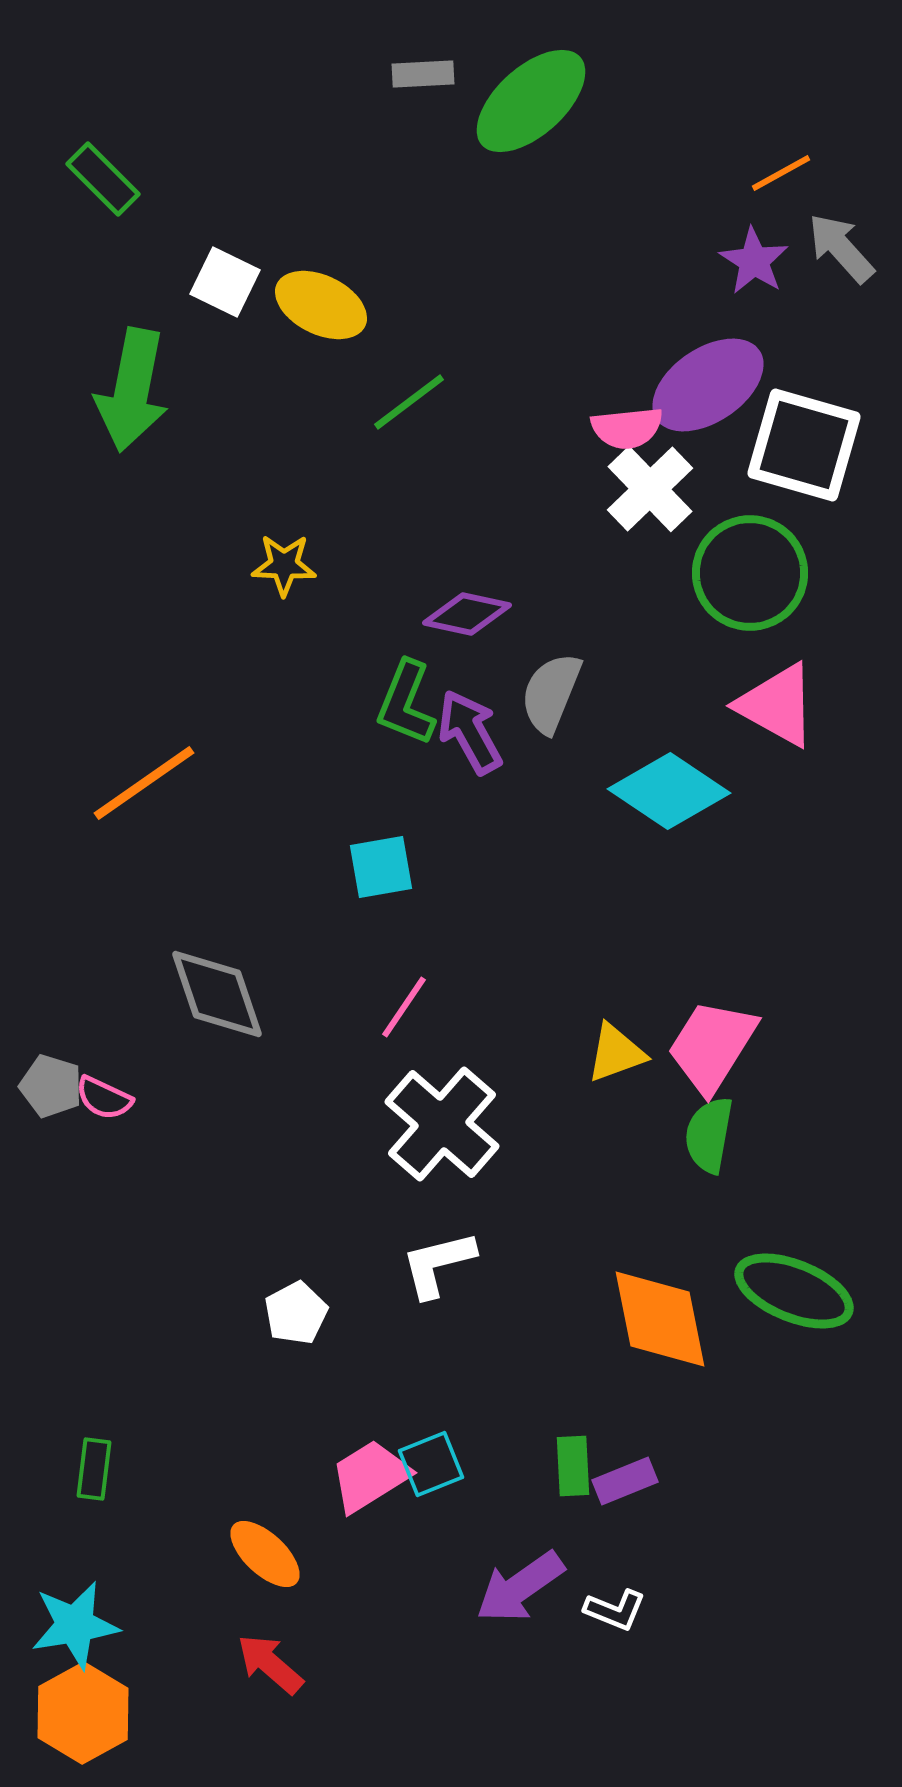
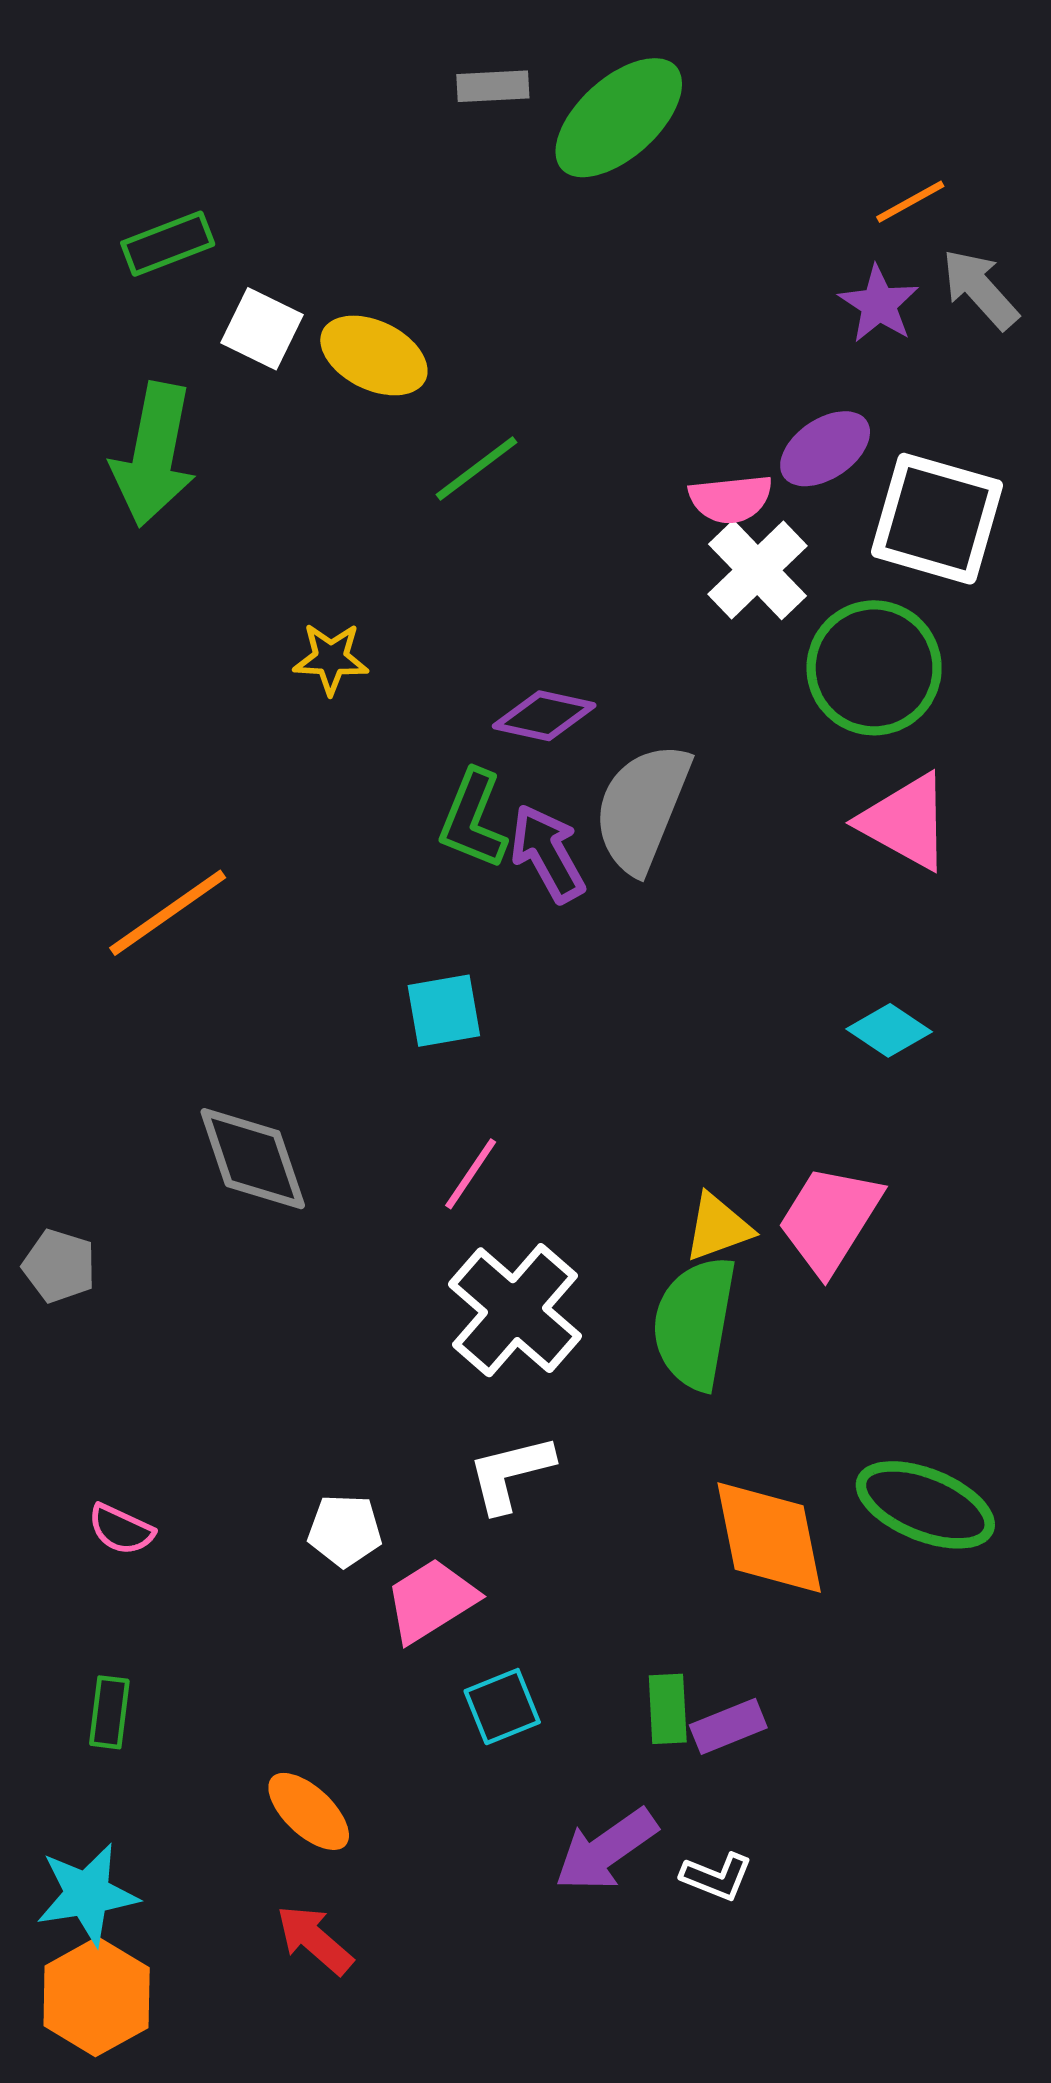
green rectangle: (103, 179) -> (168, 244), moved, turned -66
purple ellipse: (708, 385) -> (825, 449), size x0.7
gray semicircle: (551, 693) -> (642, 808), size x1.4
cyan diamond: (669, 791) -> (889, 1030), moved, size x0.6
pink semicircle: (104, 1098) -> (121, 1529), moved
green semicircle: (709, 1135) -> (695, 1323), moved, size x1.5
white pentagon: (296, 1313) -> (345, 1531), turned 30
pink trapezoid: (370, 1476) -> (431, 1600), moved

